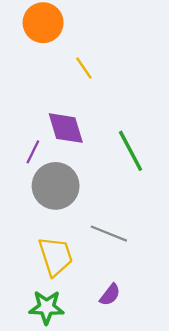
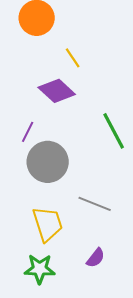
purple diamond: (66, 128) -> (57, 91), moved, turned -30

